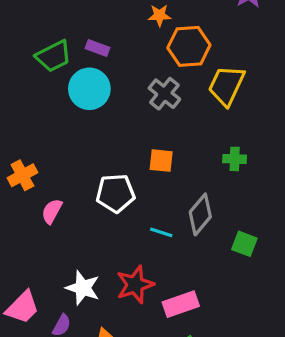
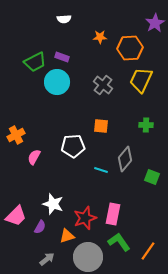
orange hexagon: (189, 46) -> (130, 48), moved
red star: (135, 285) -> (85, 218), moved
pink rectangle: (181, 304) -> (113, 214), turned -60

